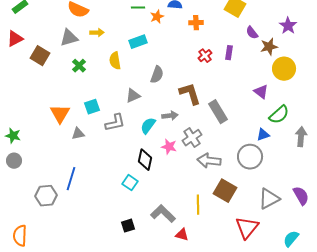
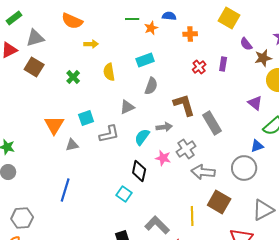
gray triangle: (69, 38) -> (35, 38), moved
cyan rectangle: (138, 42) -> (145, 60), moved
gray hexagon: (46, 196) -> (22, 218), moved

